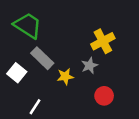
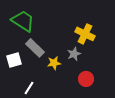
yellow cross: (103, 41) -> (85, 34), turned -36
white square: (17, 73) -> (14, 60), turned 35

